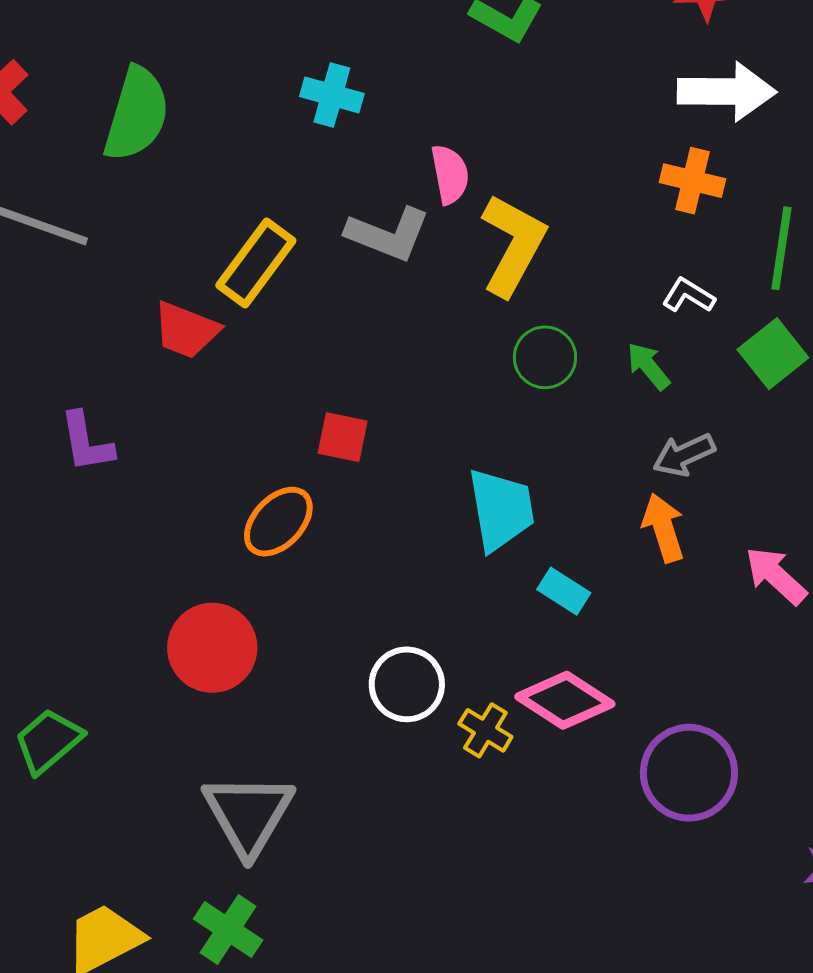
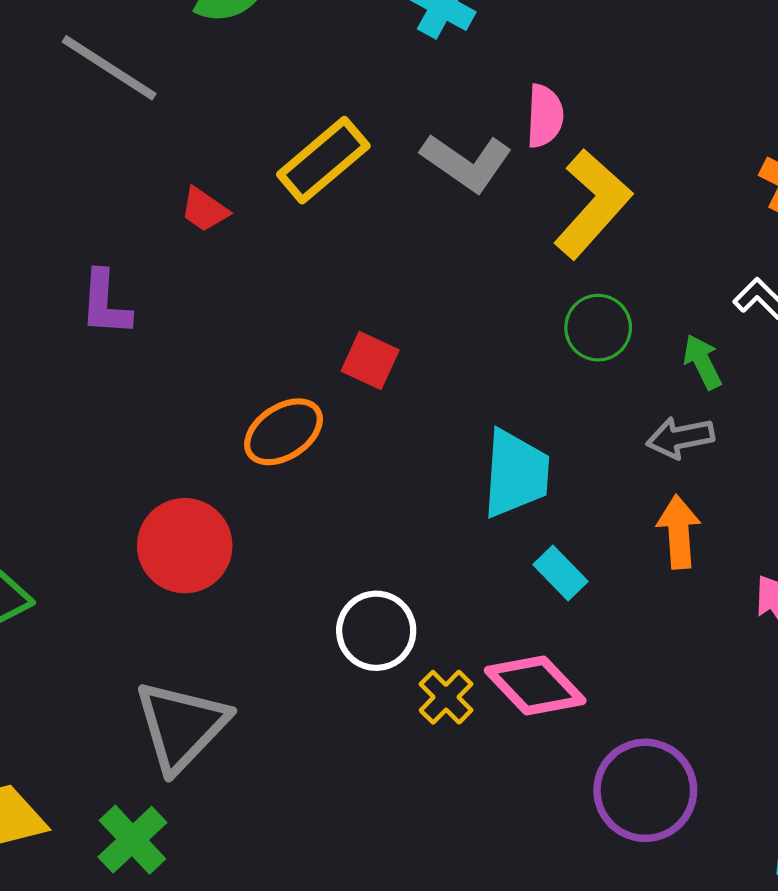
red trapezoid: (186, 330) -> (204, 210), moved, size x0.7
gray arrow: (684, 455) -> (680, 438), moved

